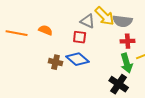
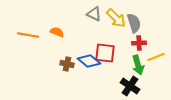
gray triangle: (88, 21) -> (94, 14), moved
gray semicircle: (123, 21) -> (134, 23), turned -114
red square: (80, 37) -> (105, 53), moved, size x1.5

